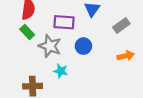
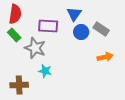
gray rectangle: (121, 25) -> (101, 29), turned 70
blue circle: (83, 46) -> (81, 32), moved

